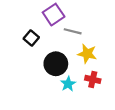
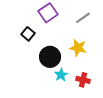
gray line: (73, 31) -> (83, 18), moved, turned -49
red cross: (93, 79) -> (83, 80), moved

